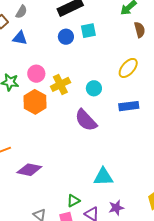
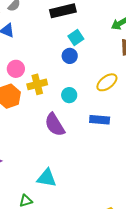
cyan square: (88, 31) -> (76, 37), turned -35
blue circle: (66, 37) -> (70, 56), moved
cyan triangle: (103, 177) -> (47, 178), moved

